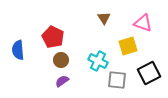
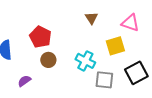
purple semicircle: (62, 81) -> (24, 81), moved

